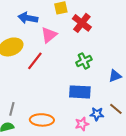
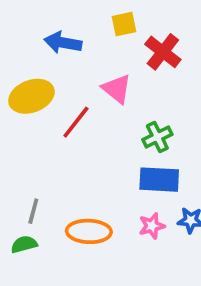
pink triangle: (49, 35) -> (117, 89), moved, turned -42
green cross: (84, 61) -> (157, 137), moved
pink star: (82, 124) -> (152, 226), moved

